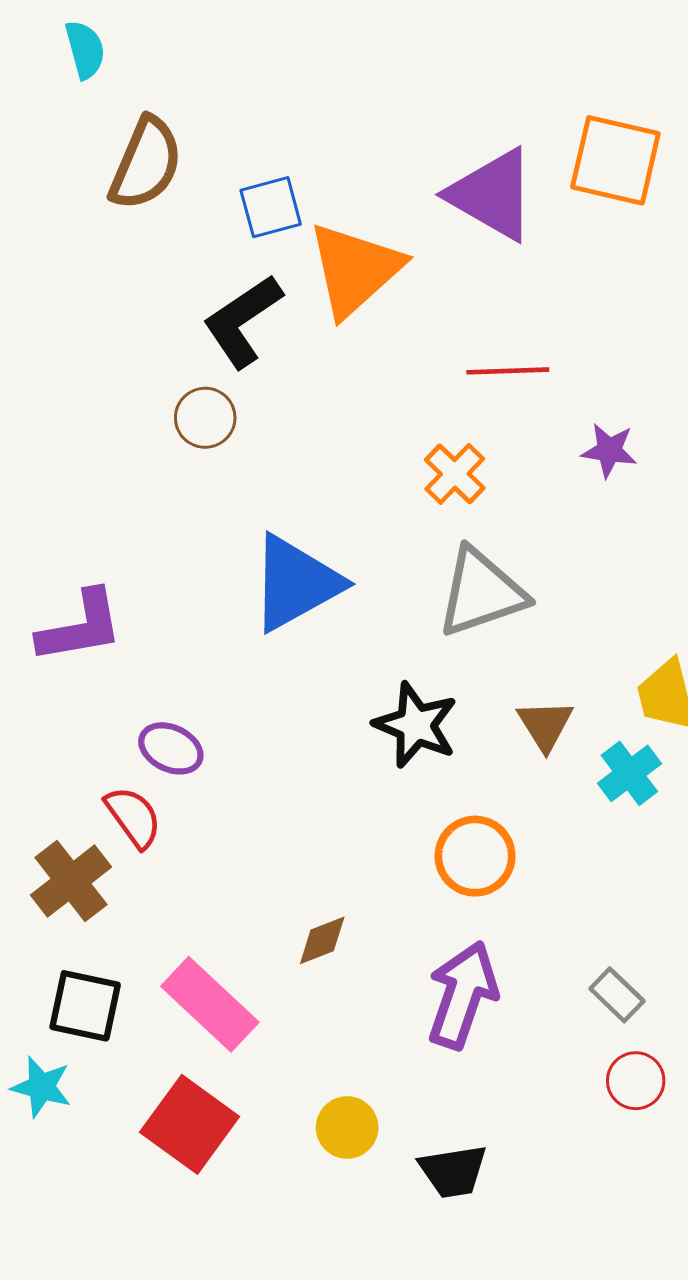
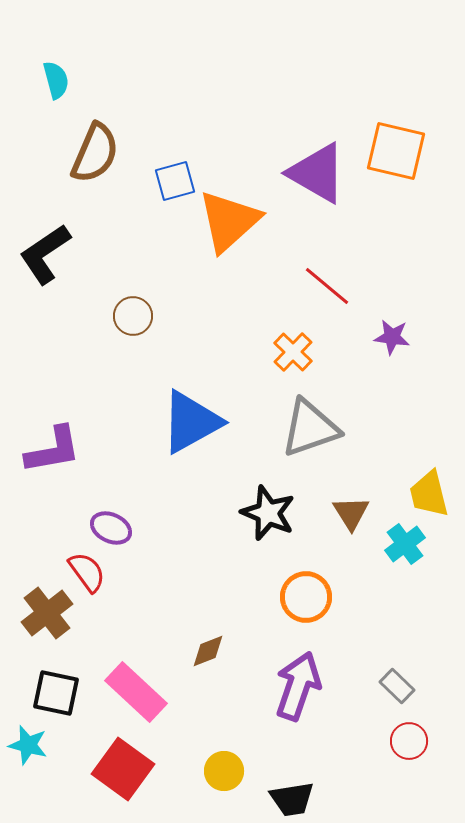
black L-shape: (243, 321) -> (45, 254), moved
red line: (508, 371) -> (327, 286), turned 42

